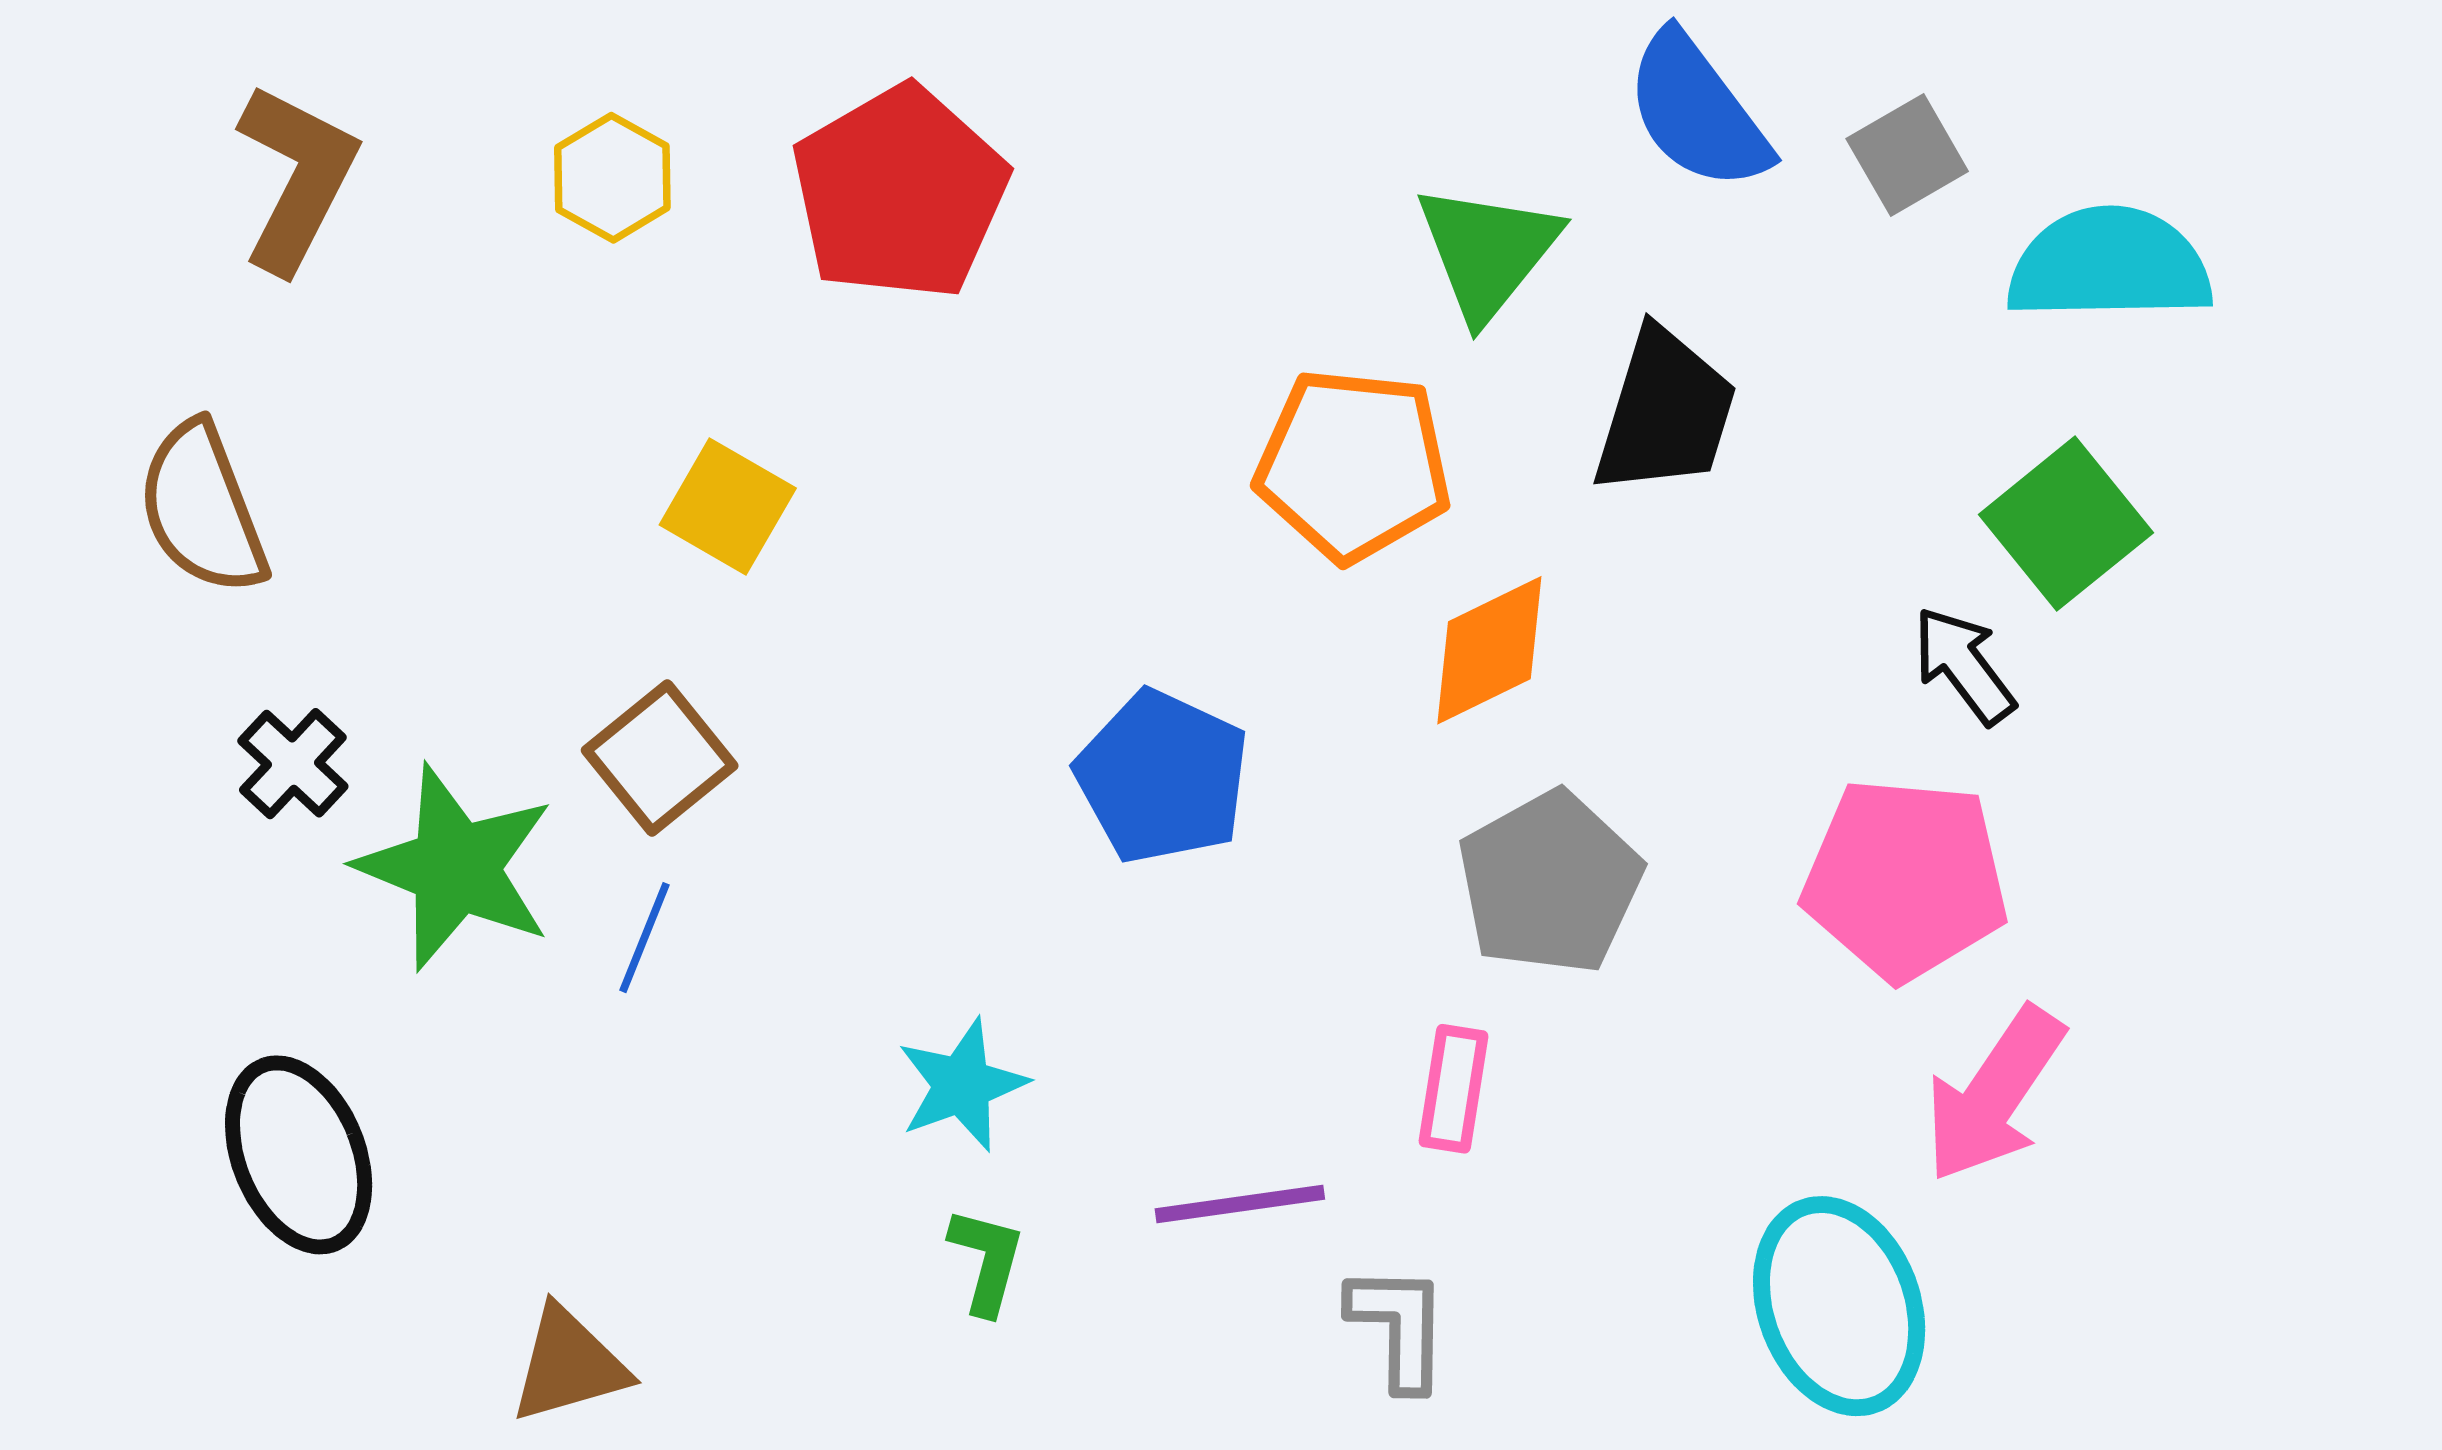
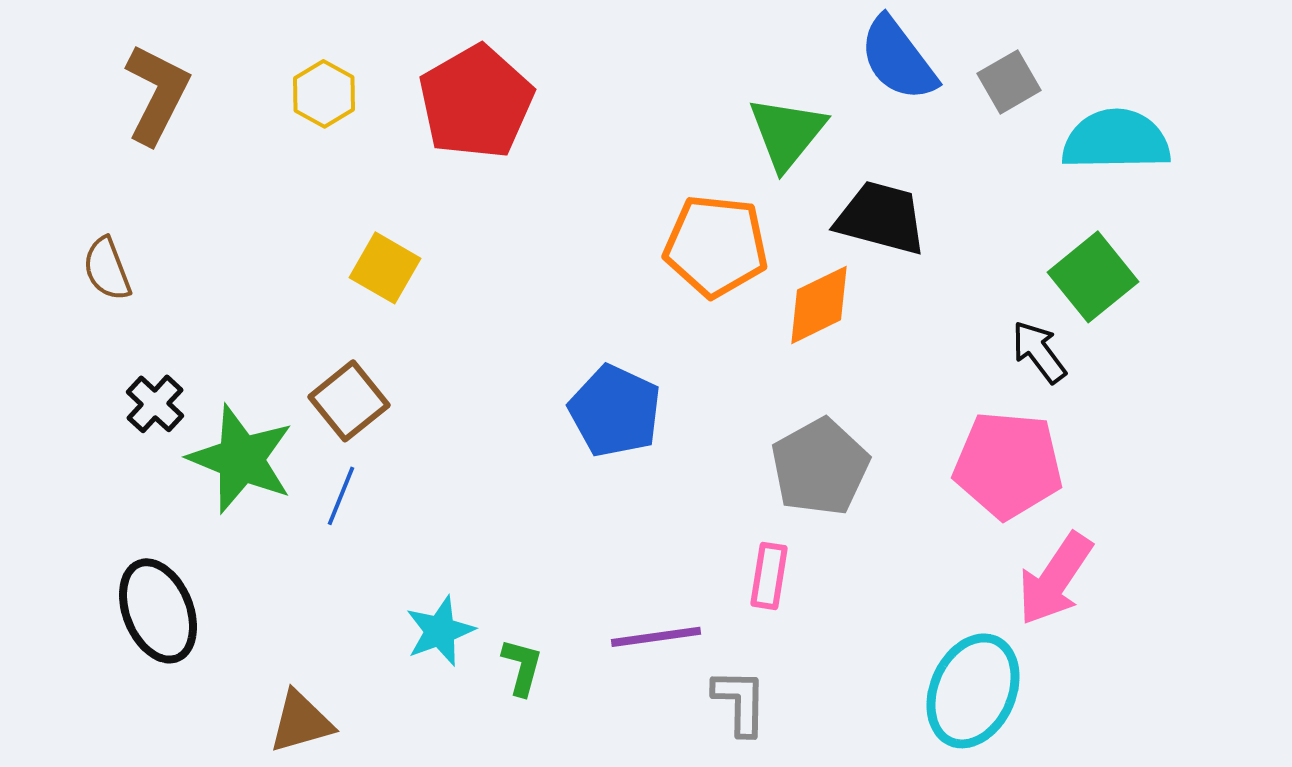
black trapezoid: (1665, 412) -> (881, 218), turned -92
brown semicircle: (202, 508) -> (107, 269), size x0.7
orange diamond: (1489, 650) -> (819, 305), moved
cyan star: (962, 1085) -> (440, 631), moved
cyan ellipse: (1839, 1306) -> (973, 691), turned 44

